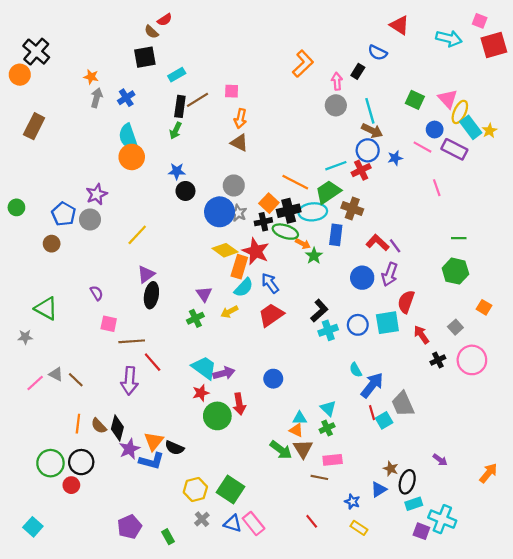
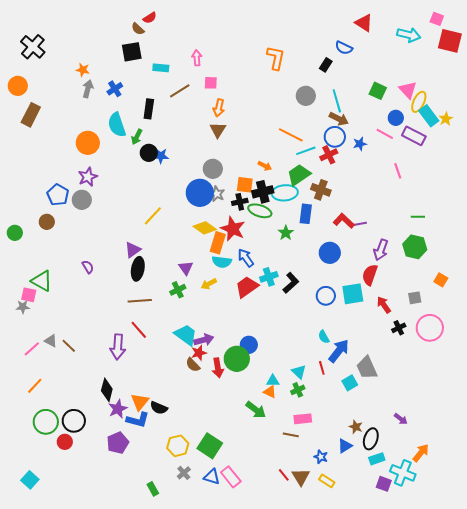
red square: (494, 45) -> (450, 41), turned 30
orange L-shape: (303, 64) -> (276, 58), turned -35
orange circle: (20, 75) -> (18, 86), moved
cyan rectangle: (177, 75) -> (161, 68), turned 35
pink arrow: (337, 81) -> (197, 58), moved
black rectangle: (180, 106) -> (149, 109), moved
green arrow: (176, 131) -> (137, 137), moved
brown triangle: (239, 143) -> (218, 130), turned 36
orange circle: (132, 157) -> (88, 143), moved
orange line: (295, 182) -> (291, 135), moved
black circle: (185, 191) -> (149, 153), moved
orange square: (269, 203) -> (245, 185), turned -36
green circle: (16, 207) -> (15, 233), moved
yellow line: (137, 235) -> (153, 216), moved
orange arrow: (303, 244) -> (265, 166), moved
purple line: (395, 246) -> (360, 224), turned -64
purple arrow: (390, 274) -> (381, 250), moved
cyan semicircle: (244, 288) -> (222, 262), turned 54
pink square: (109, 324) -> (29, 295), moved
gray square: (455, 327) -> (415, 298), turned 32
cyan cross: (328, 330) -> (269, 277), moved
brown line: (132, 341) -> (140, 301), moved
red star: (201, 393) -> (199, 353), moved
red line: (372, 413) -> (322, 368), moved
green circle: (217, 416) -> (237, 359), moved
orange line: (78, 424) -> (35, 386), moved, turned 36
brown semicircle: (99, 426) -> (193, 365), moved
brown triangle: (303, 449) -> (301, 477), moved
orange arrow: (488, 473) -> (421, 453), moved
purple pentagon: (130, 527) -> (118, 443), moved

